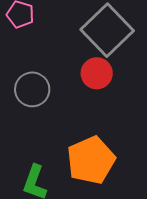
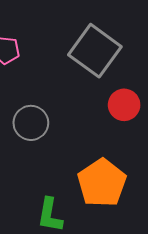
red circle: (97, 73) -> (124, 105), moved

